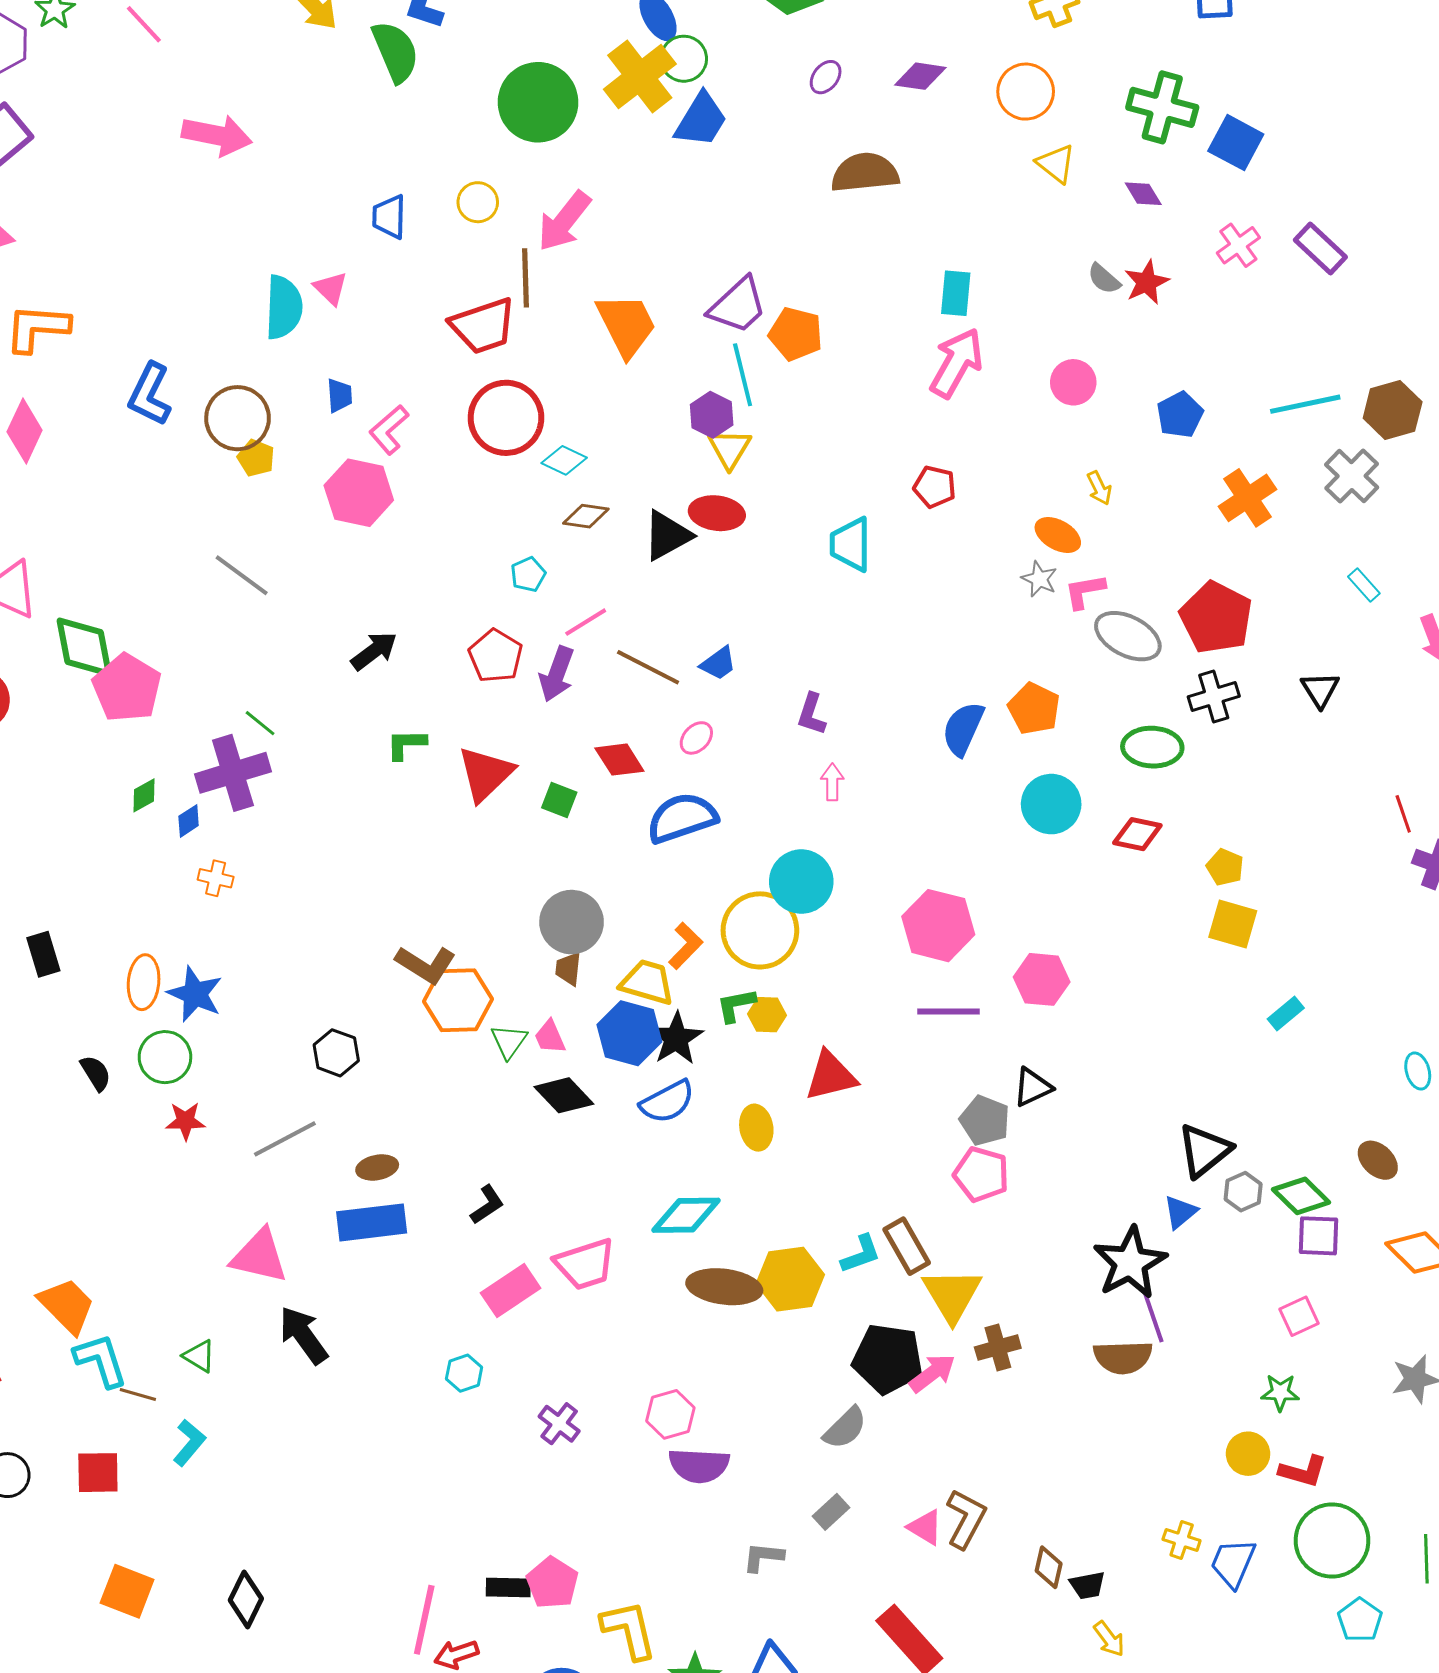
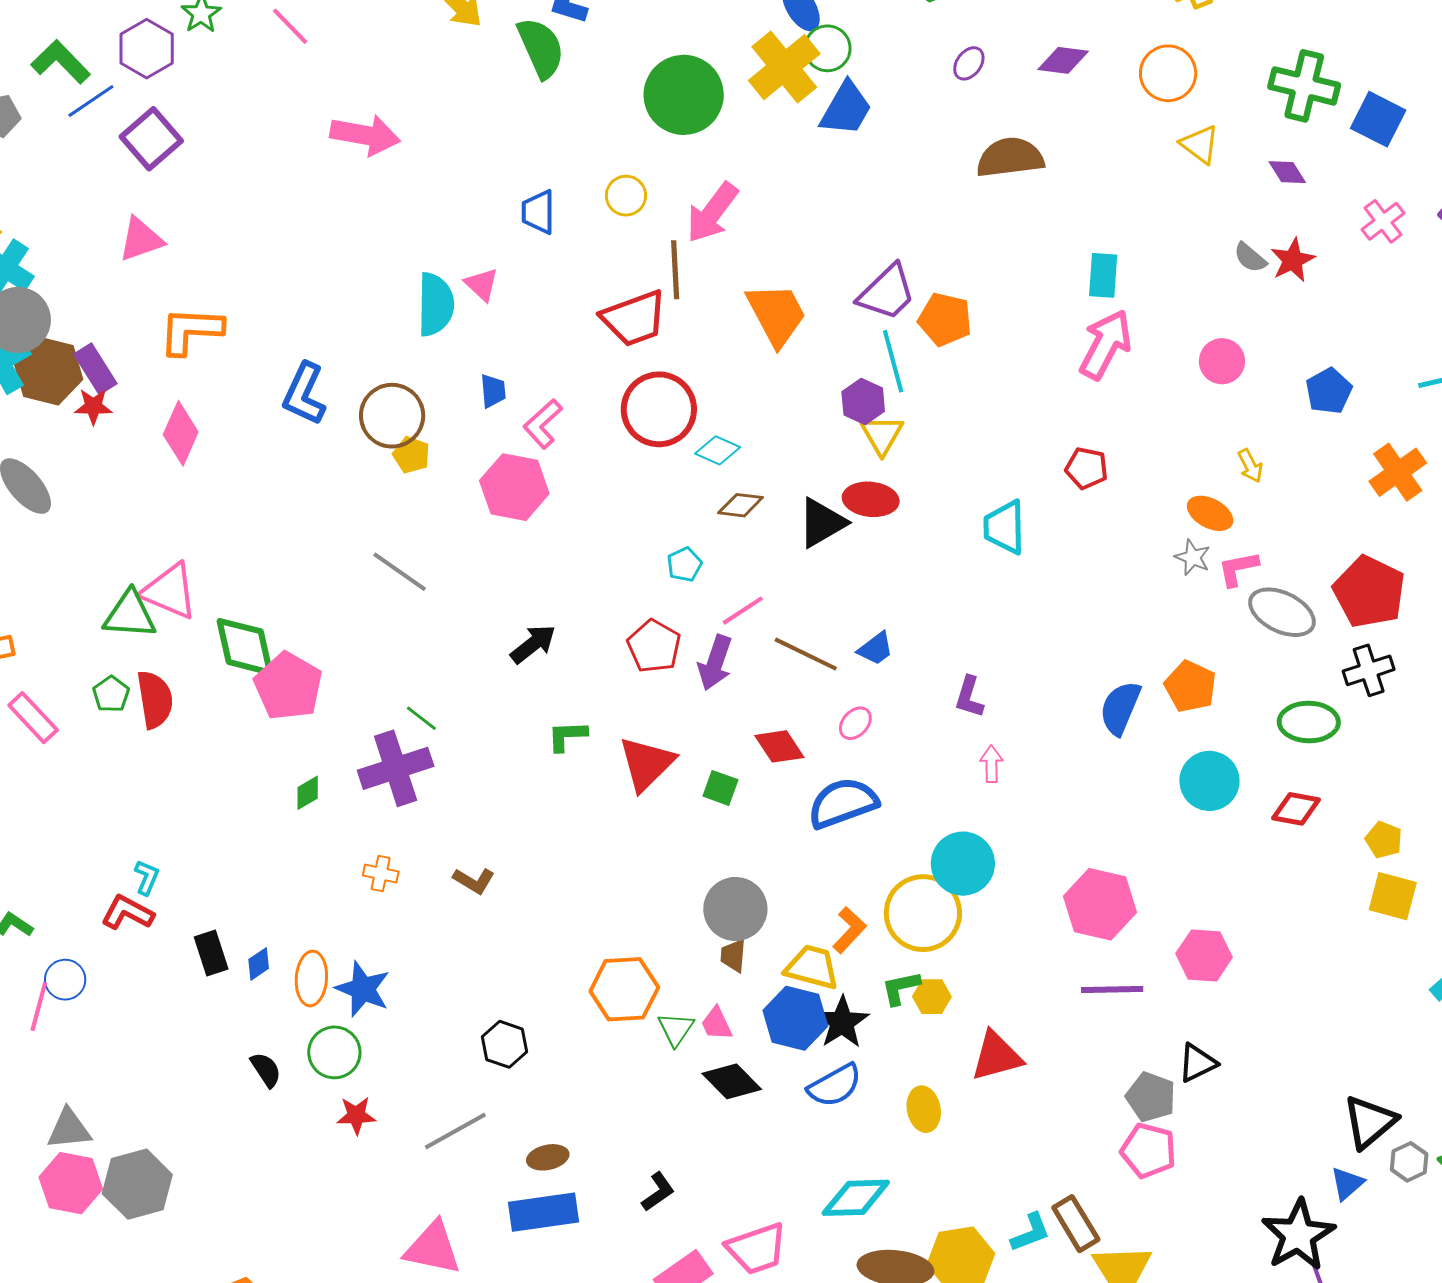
blue diamond: (189, 821) -> (259, 964), moved
brown L-shape: (426, 965) -> (474, 881), moved, size x0.7

